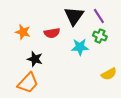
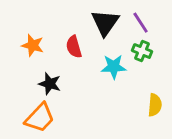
red semicircle: (52, 33) -> (74, 47), turned 84
yellow semicircle: (109, 74) -> (155, 105), turned -56

